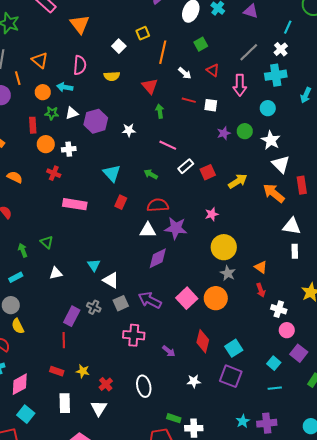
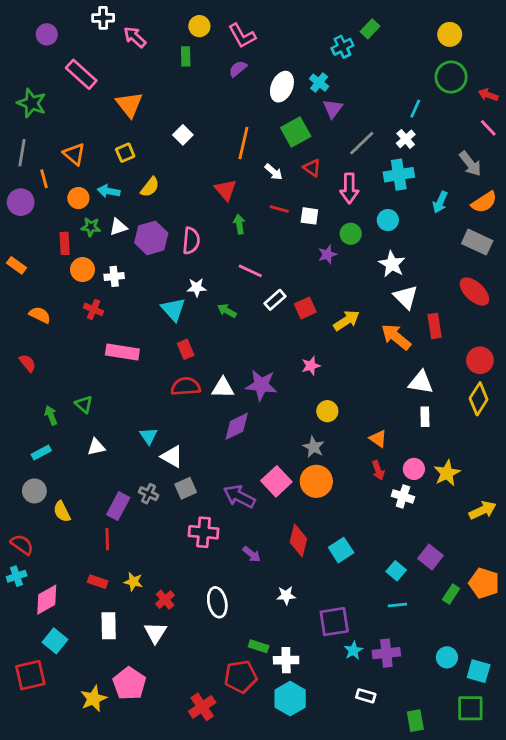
purple triangle: (251, 11) -> (333, 109), moved, turned 49
yellow square: (143, 33) -> (125, 153), moved
green square: (201, 44) -> (296, 132), size x1.5
pink semicircle: (80, 65) -> (191, 241), moved
yellow semicircle: (112, 76) -> (150, 187), moved, turned -49
white star: (129, 130) -> (197, 287), moved
green circle: (245, 131) -> (351, 234), moved
red rectangle: (121, 202) -> (186, 349), turned -48
red semicircle: (158, 205) -> (186, 386), moved
yellow circle: (224, 247) -> (327, 411), size x0.6
gray star: (228, 273) -> (314, 447), moved
purple arrow: (150, 300) -> (239, 496), moved
yellow semicircle: (18, 326) -> (62, 512), moved
pink circle: (287, 330) -> (414, 469), moved
purple square: (231, 376) -> (334, 622), moved, turned -30

